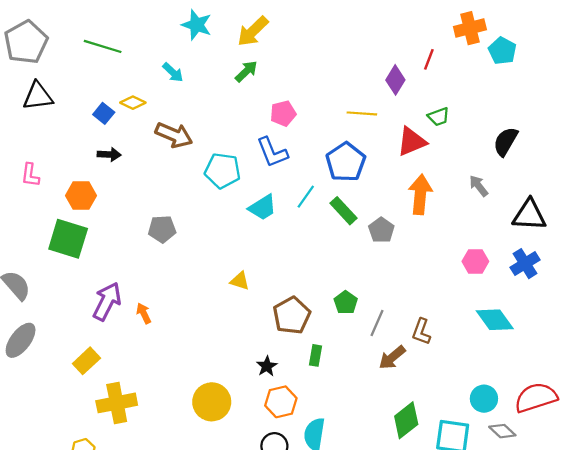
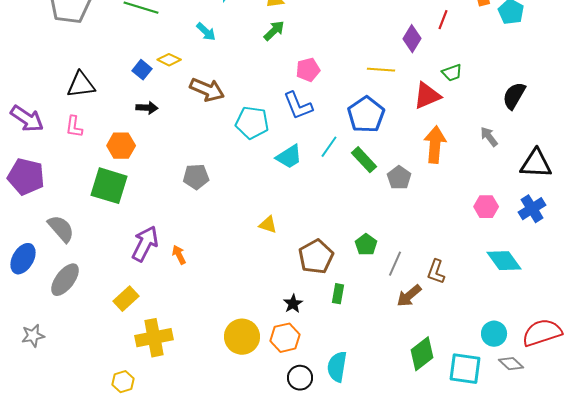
black triangle: (38, 96) -> (81, 85), moved
orange hexagon: (281, 402) -> (285, 338), moved

